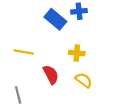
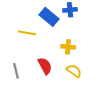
yellow line: (24, 52) -> (27, 33), moved
gray line: (18, 95) -> (16, 71), moved

